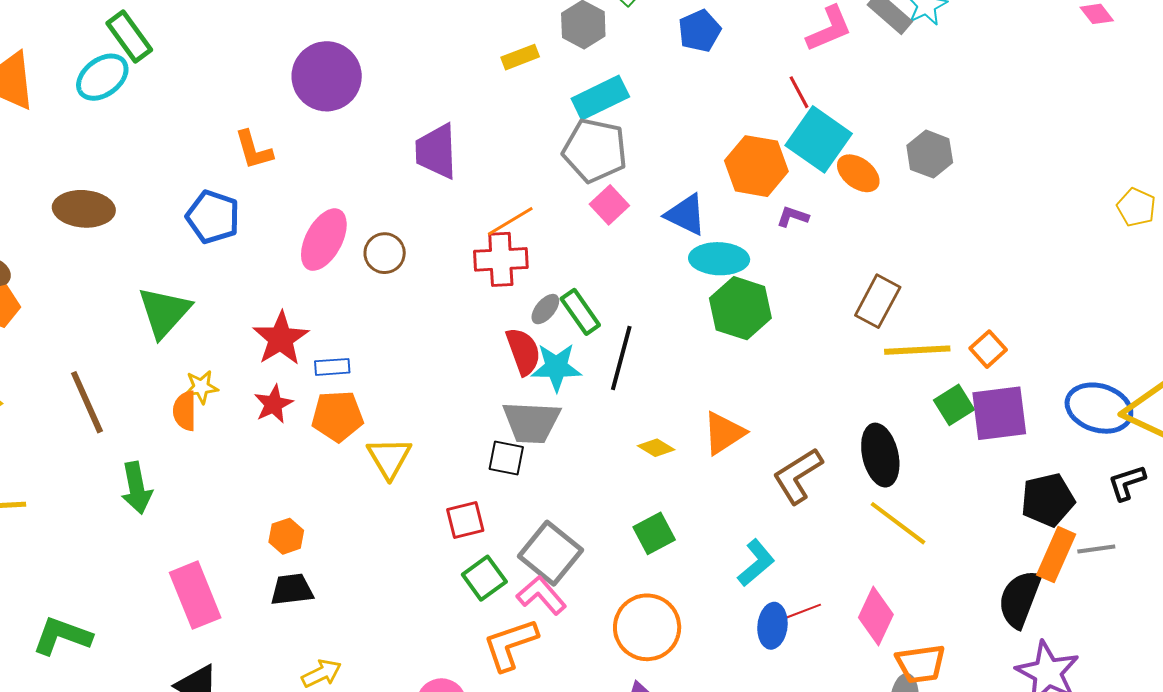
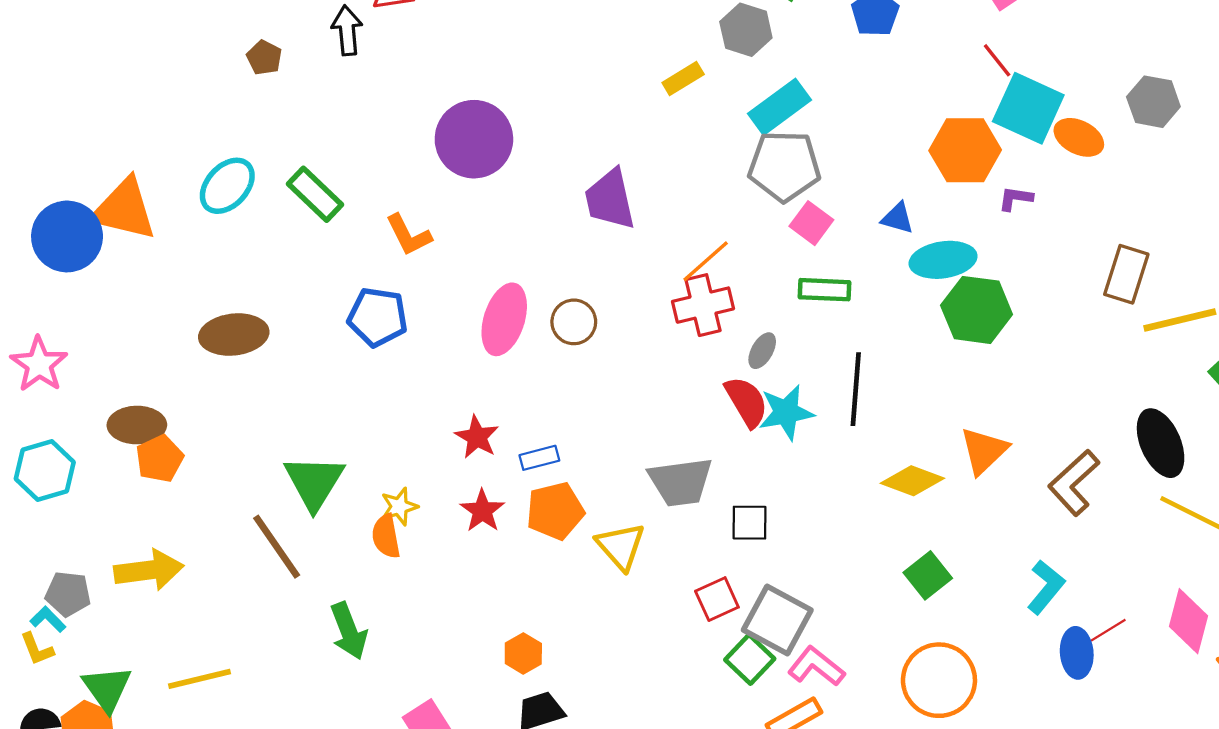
green rectangle: (129, 36) -> (315, 194), moved
blue triangle: (686, 215) -> (898, 218), size x0.7
green triangle: (164, 312) -> (314, 482), moved
green rectangle: (580, 312) -> (824, 290), moved, turned -42
red star: (281, 339) -> (477, 437), size x0.7
gray trapezoid: (531, 422) -> (680, 482), moved
yellow diamond: (656, 448) -> (912, 481), size x1.5
gray square: (550, 553) -> (777, 620), moved

